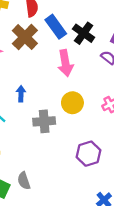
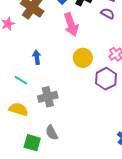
gray cross: (44, 121) -> (48, 97), moved
purple hexagon: (89, 154) -> (106, 79), moved

